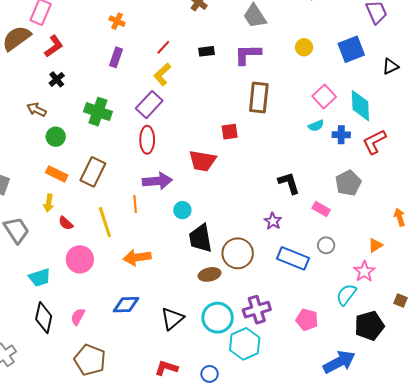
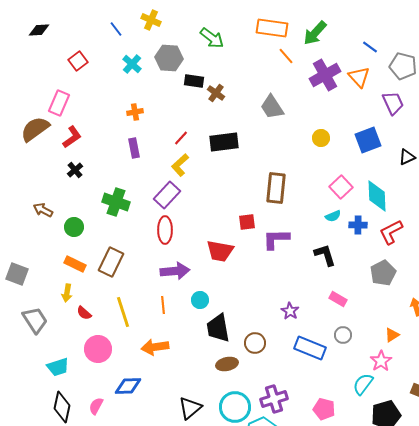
orange cross: (117, 21) -> (135, 112), turned -35
black rectangle: (206, 51) -> (224, 142), size x1.8
purple L-shape: (248, 54) -> (276, 239), moved
purple rectangle: (116, 57) -> (134, 148), turned -30
brown arrow: (37, 110) -> (43, 210), moved
black L-shape: (289, 183) -> (325, 255), moved
gray pentagon: (348, 183) -> (383, 273), moved
orange line: (135, 204) -> (163, 305), moved
brown circle: (238, 253) -> (255, 343), size x0.7
blue diamond: (126, 305) -> (128, 386), moved

